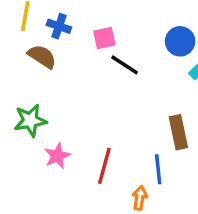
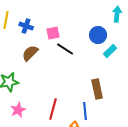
brown semicircle: (42, 56) -> (30, 53), moved, turned -78
pink star: (57, 156) -> (18, 110), moved

